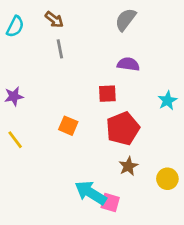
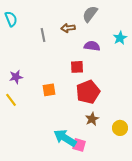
brown arrow: (54, 20) -> (68, 28), moved, turned 136
cyan semicircle: (15, 27) -> (11, 19), turned -49
purple star: (14, 96) -> (16, 77), moved
cyan star: (167, 101) -> (120, 38), moved
orange square: (68, 126) -> (49, 90), turned -32

